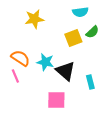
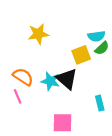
cyan semicircle: (80, 12) -> (96, 36), moved
black triangle: (65, 71) -> (67, 79), moved

